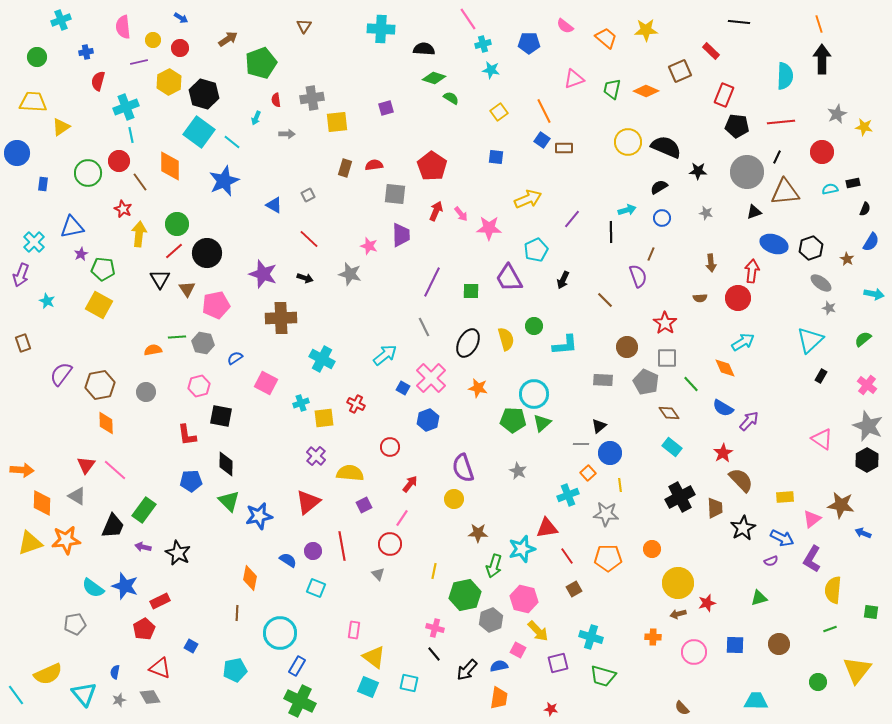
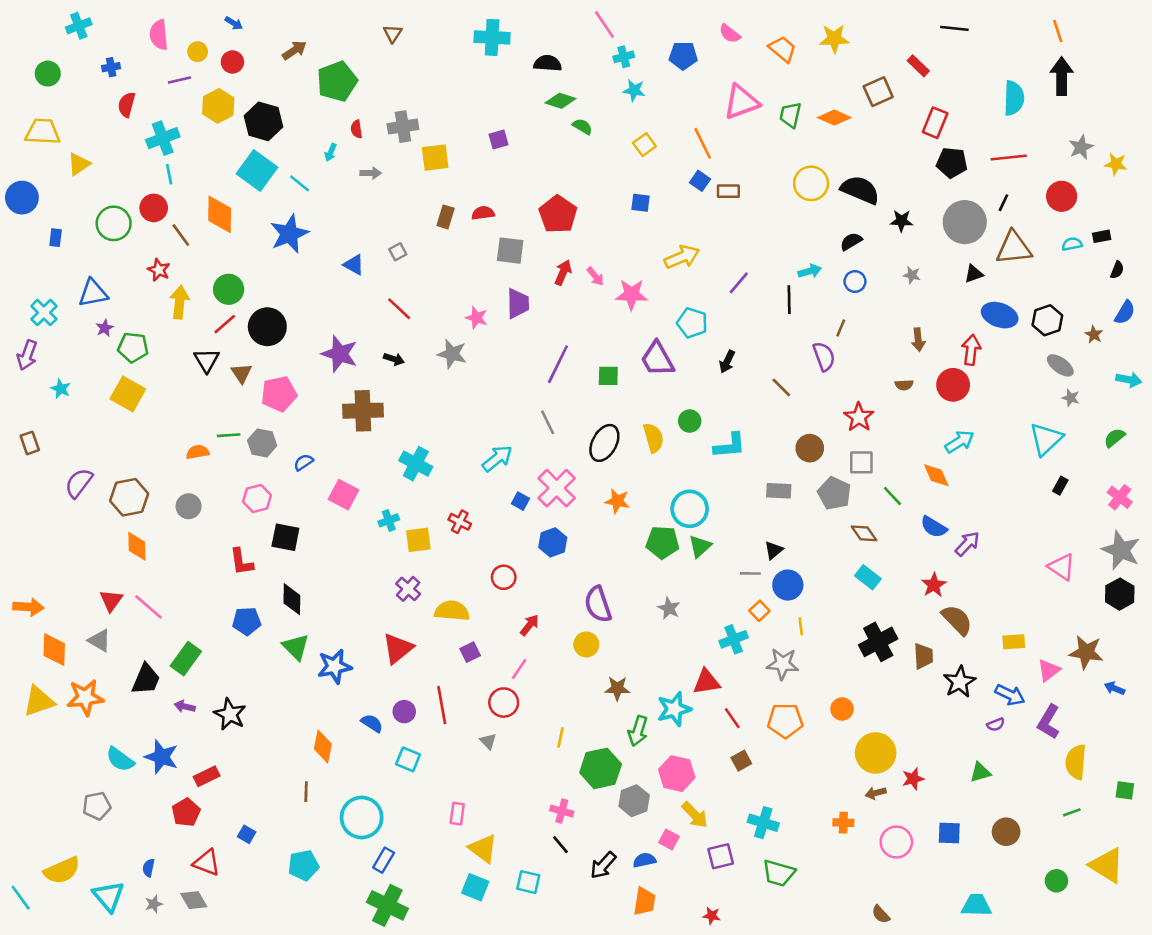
pink triangle: (574, 79) -> (741, 102), size x1.4
cyan pentagon: (536, 250) -> (692, 323), turned -30
yellow triangle: (857, 670) -> (1107, 865), turned -36

